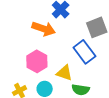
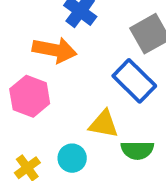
pink hexagon: (37, 61) -> (30, 96), moved

